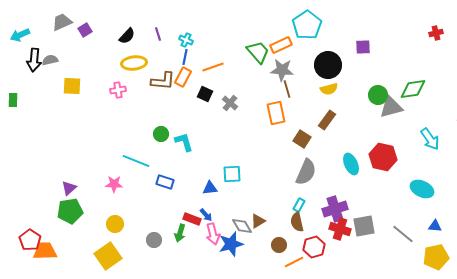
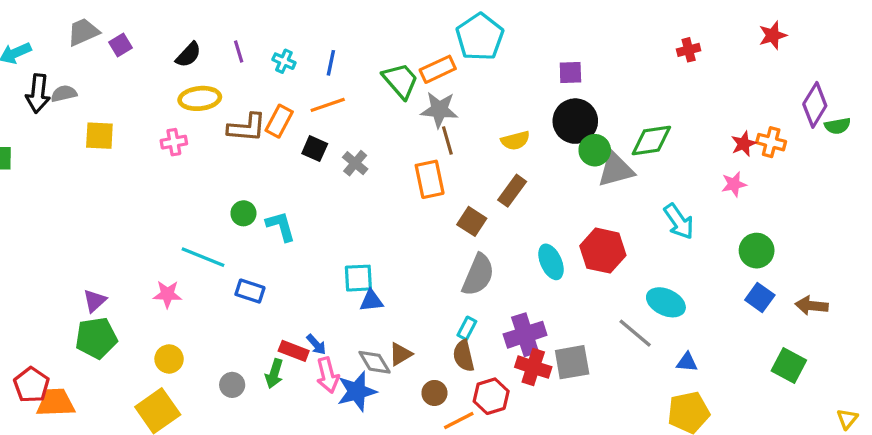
blue line: (185, 57) -> (331, 63), moved
black circle: (328, 65) -> (575, 121), moved
blue triangle: (210, 188) -> (371, 301), moved
gray line: (403, 234) -> (635, 333), moved

